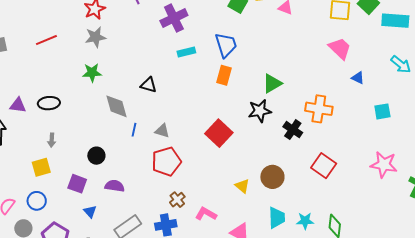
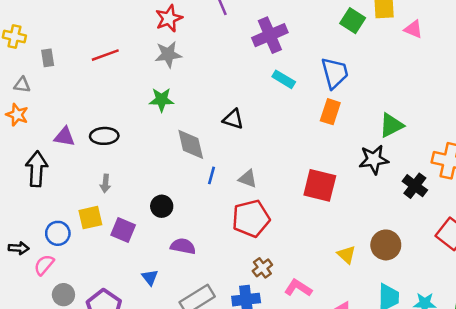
cyan rectangle: (186, 52) -> (284, 79), turned 42
red square: (219, 133) -> (320, 185), turned -32
purple square: (77, 184) -> (123, 230), moved
blue circle: (37, 201) -> (58, 233), moved

